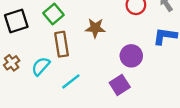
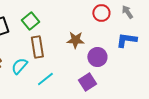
brown star: (95, 28) -> (75, 40), moved

